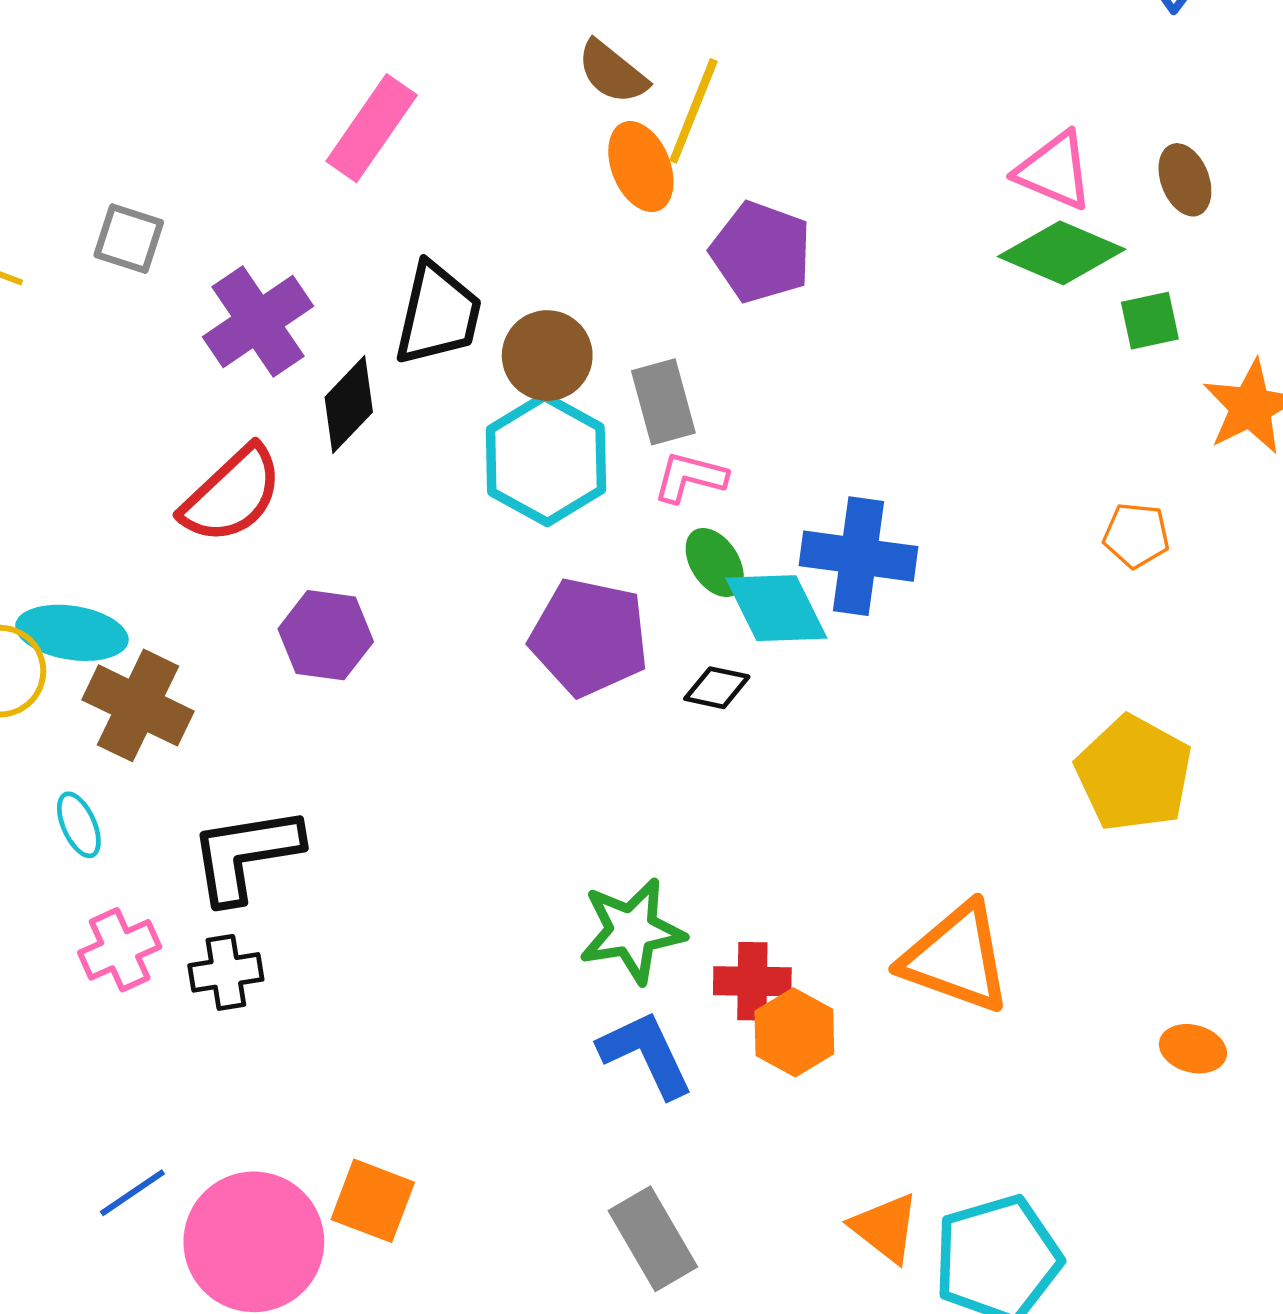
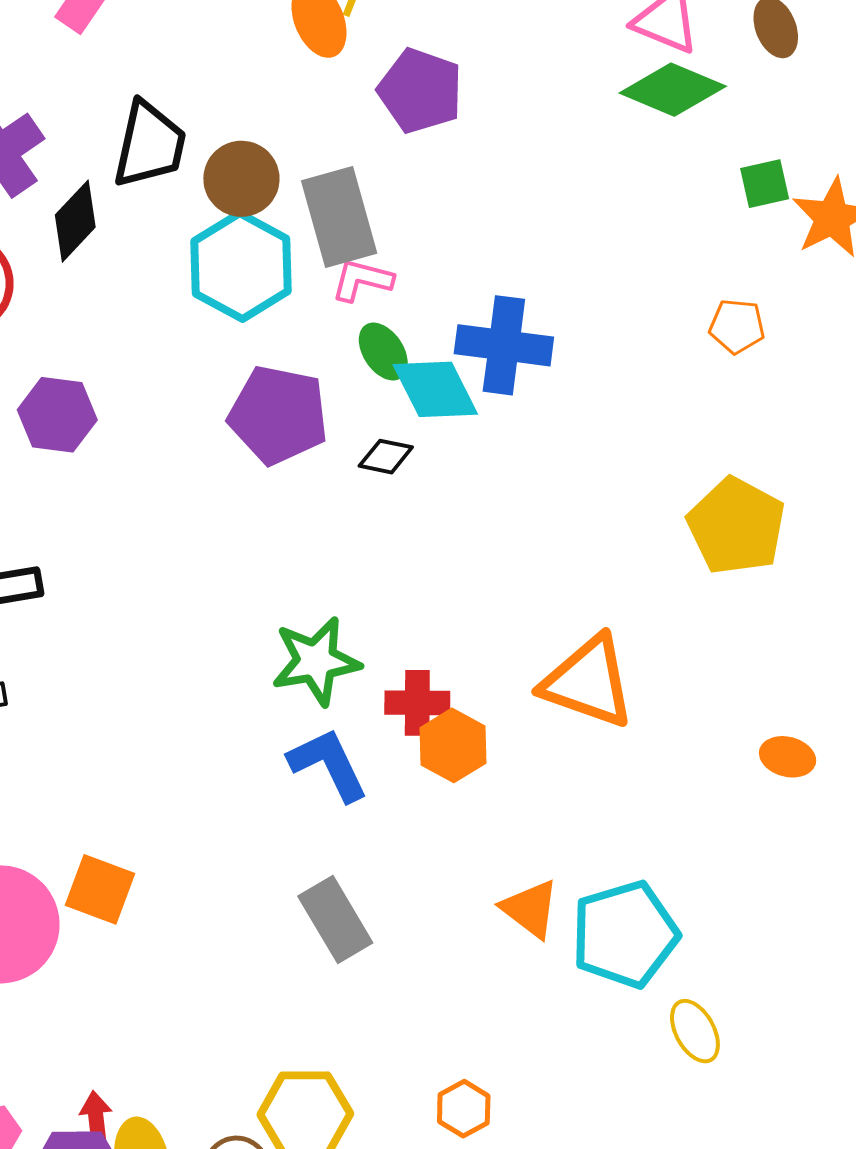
green square: (1150, 321) -> (765, 184), moved
gray rectangle: (663, 402) -> (339, 217), size x1.4

